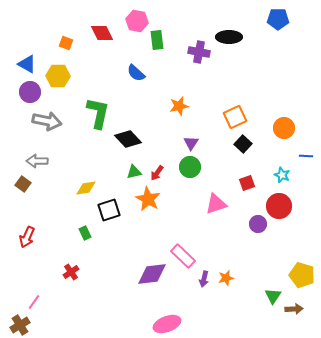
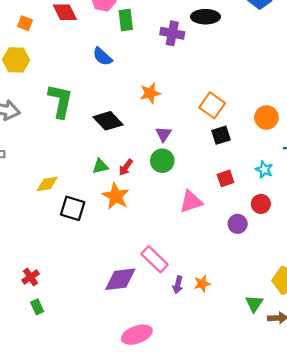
orange square: (235, 117) -> (212, 105), turned -30
black diamond: (128, 139) -> (108, 121), moved
black square: (243, 144) -> (221, 135), turned 30
red circle: (279, 206) -> (261, 204), size x0.7
black square: (109, 210) -> (73, 208), turned 35
green rectangle: (85, 233) -> (37, 307), moved

